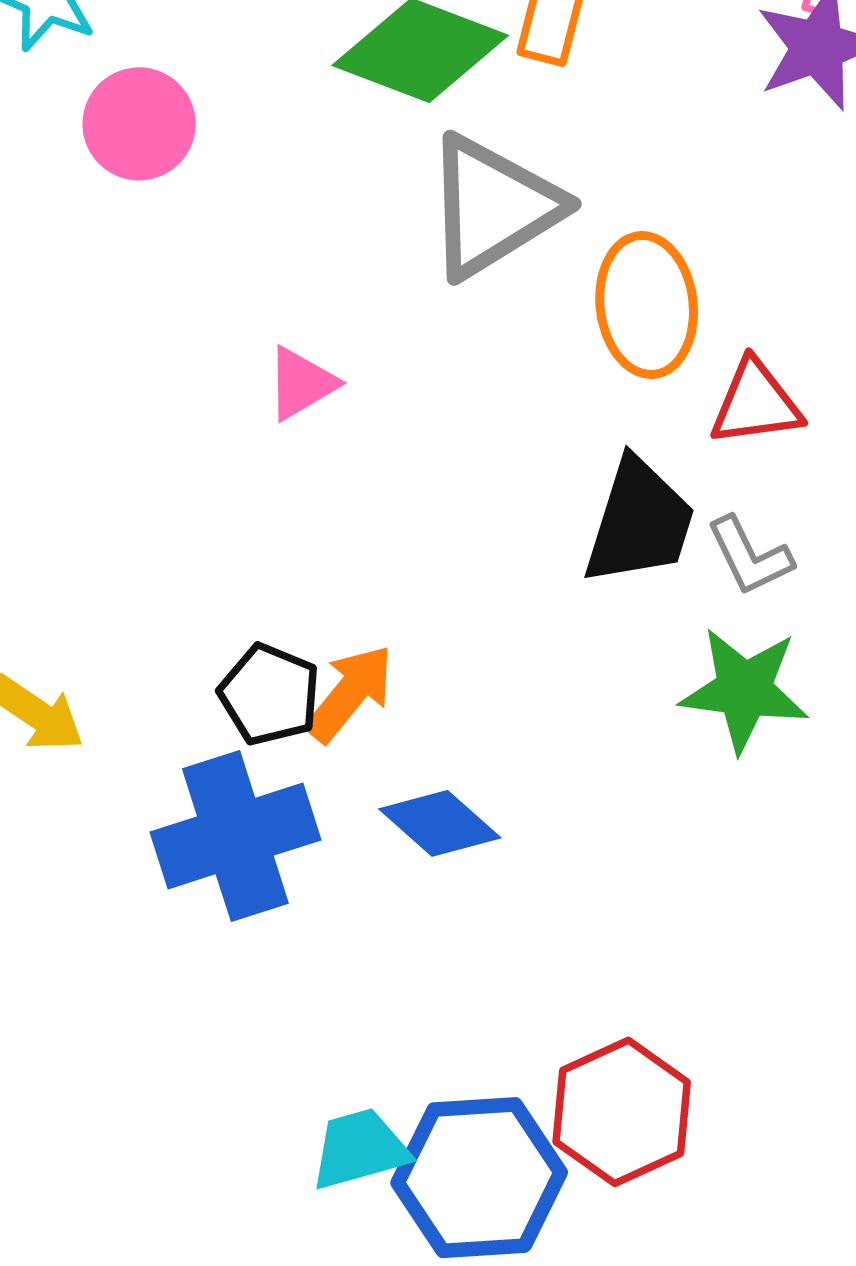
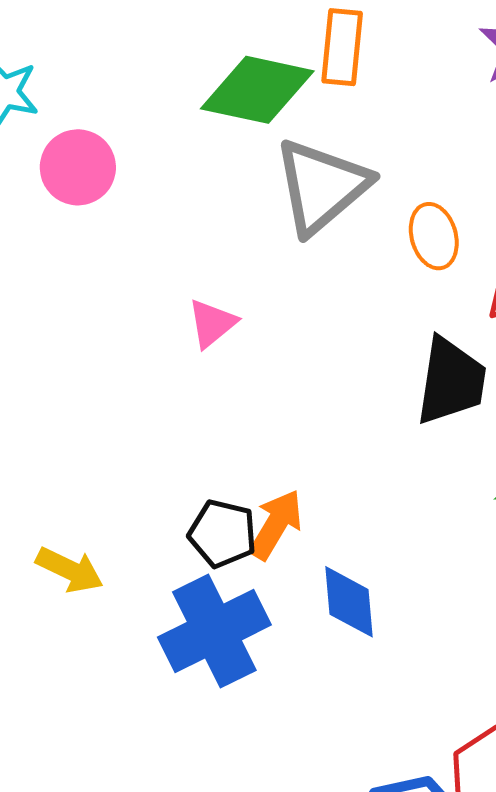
orange ellipse: (647, 305) -> (434, 236), size x0.7
blue diamond: (440, 823) -> (349, 602), turned 52

